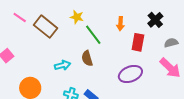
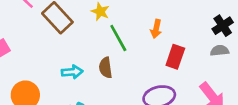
black cross: (155, 20) -> (223, 26), moved
gray semicircle: (171, 43) -> (220, 51), moved

